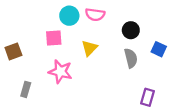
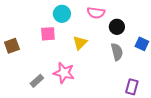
pink semicircle: (95, 15) -> (96, 13), moved
pink star: (60, 72) -> (64, 73), moved
gray rectangle: (26, 89) -> (37, 81), moved, turned 32

